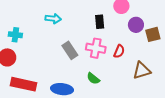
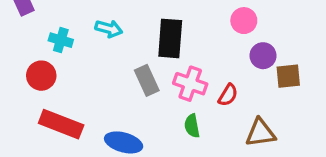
cyan arrow: (53, 19) -> (109, 29), moved
black rectangle: (100, 22) -> (170, 38), moved, size x1.6
green semicircle: (93, 79) -> (192, 126), moved, turned 32

